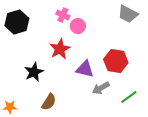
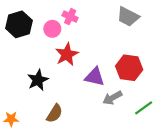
gray trapezoid: (128, 14) -> (128, 17), moved
pink circle: (78, 26) -> (52, 29), moved

